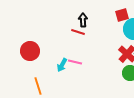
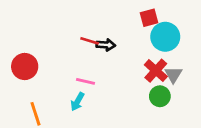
black arrow: (83, 20) -> (106, 45), moved, turned 96
cyan arrow: (62, 65) -> (77, 102), moved

